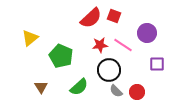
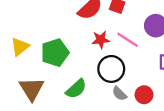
yellow triangle: (30, 38) -> (20, 47), moved
green pentagon: (61, 56) -> (55, 53), turned 30
brown triangle: (41, 87) -> (32, 89), size x1.6

